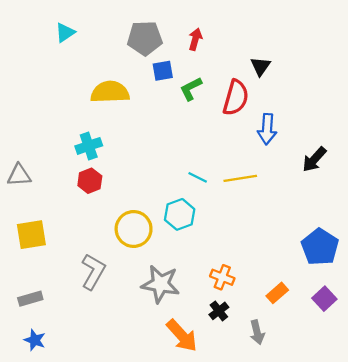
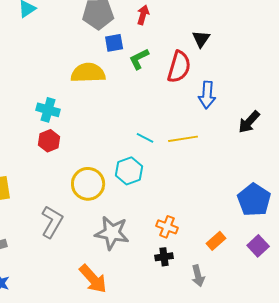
yellow semicircle: (110, 92) -> (88, 73), moved
cyan cross: (89, 146) -> (48, 110), turned 35
black cross: (219, 311) -> (164, 257), turned 30
orange arrow: (182, 336) -> (93, 279), moved

